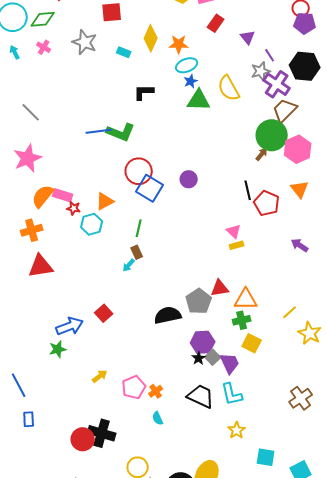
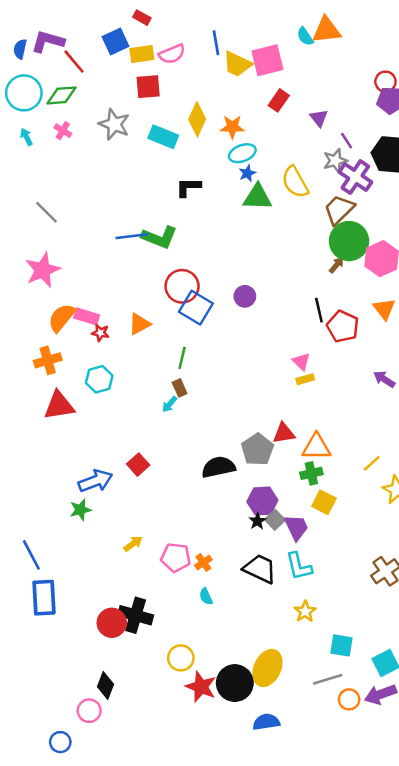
cyan rectangle: (124, 52) -> (163, 137), size x1.6
brown trapezoid: (285, 110) -> (339, 210), moved
cyan hexagon: (92, 224) -> (99, 379), moved
pink pentagon: (134, 387) -> (176, 557), turned 30
blue rectangle: (29, 419) -> (44, 598), size x1.8

